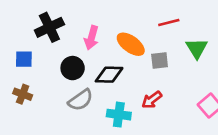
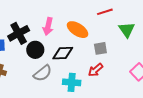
black cross: (49, 27) -> (19, 33), moved
gray square: (160, 61) -> (100, 48), moved

